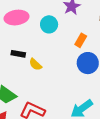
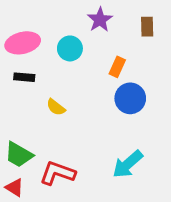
black rectangle: (18, 54) -> (24, 77), moved

